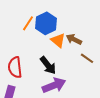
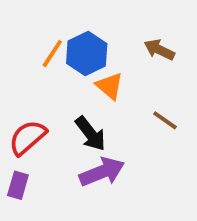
brown arrow: (74, 39) -> (159, 50), moved
red semicircle: (15, 67) -> (27, 138), turned 55

